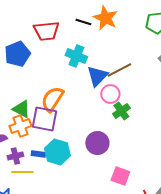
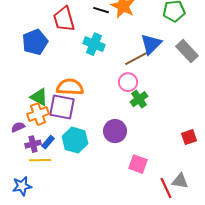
red trapezoid: (46, 31) -> (64, 19), turned 80
blue triangle: (97, 76) -> (151, 44), moved
orange semicircle: (52, 99) -> (70, 87), turned 60
blue rectangle: (38, 154) -> (48, 142), moved, turned -56

